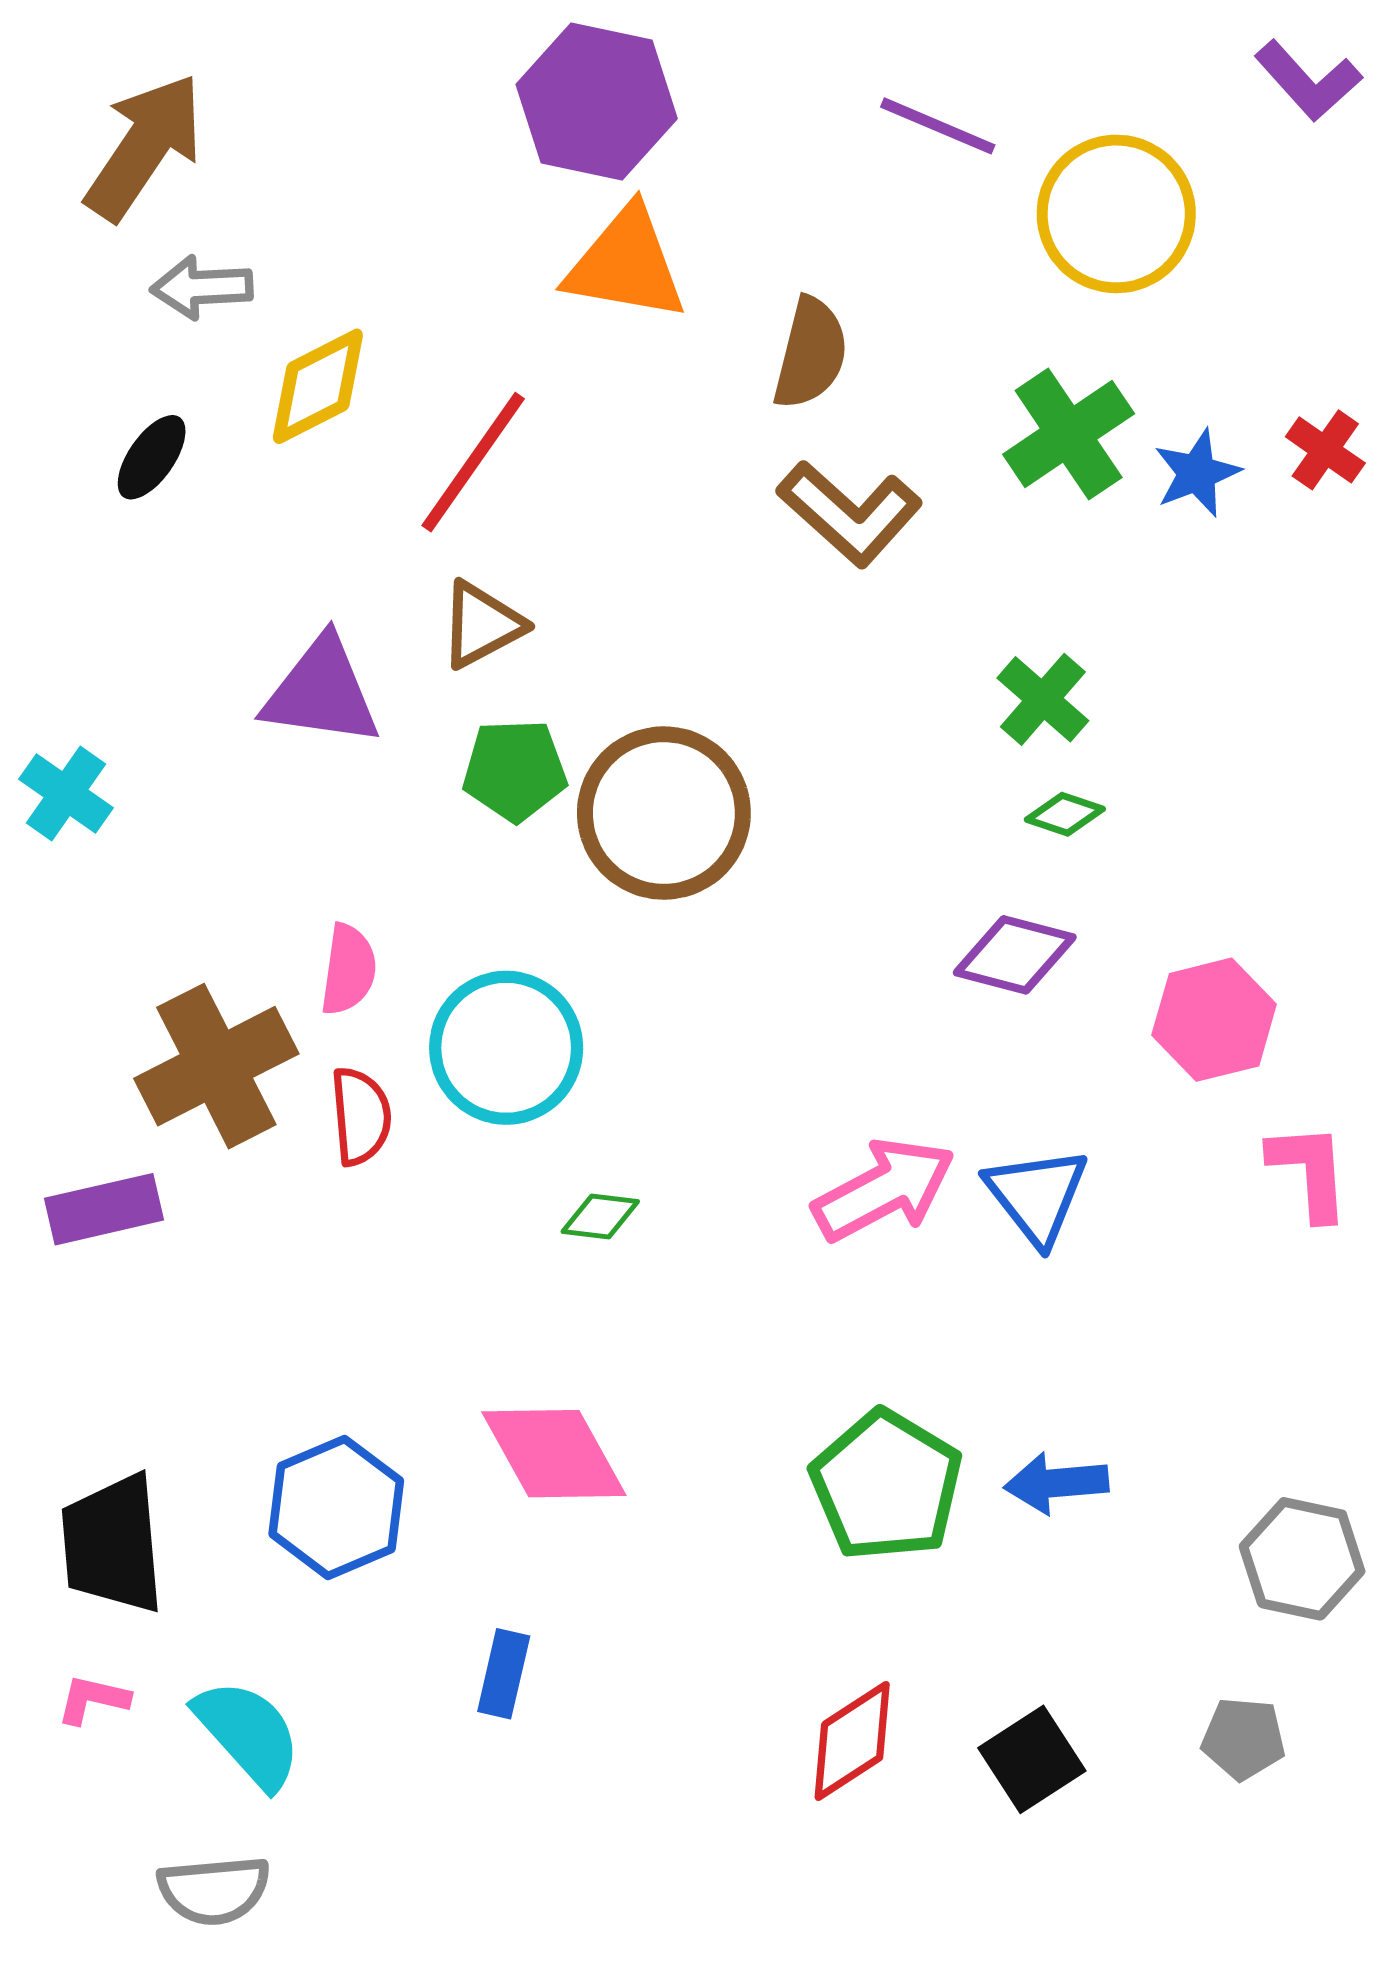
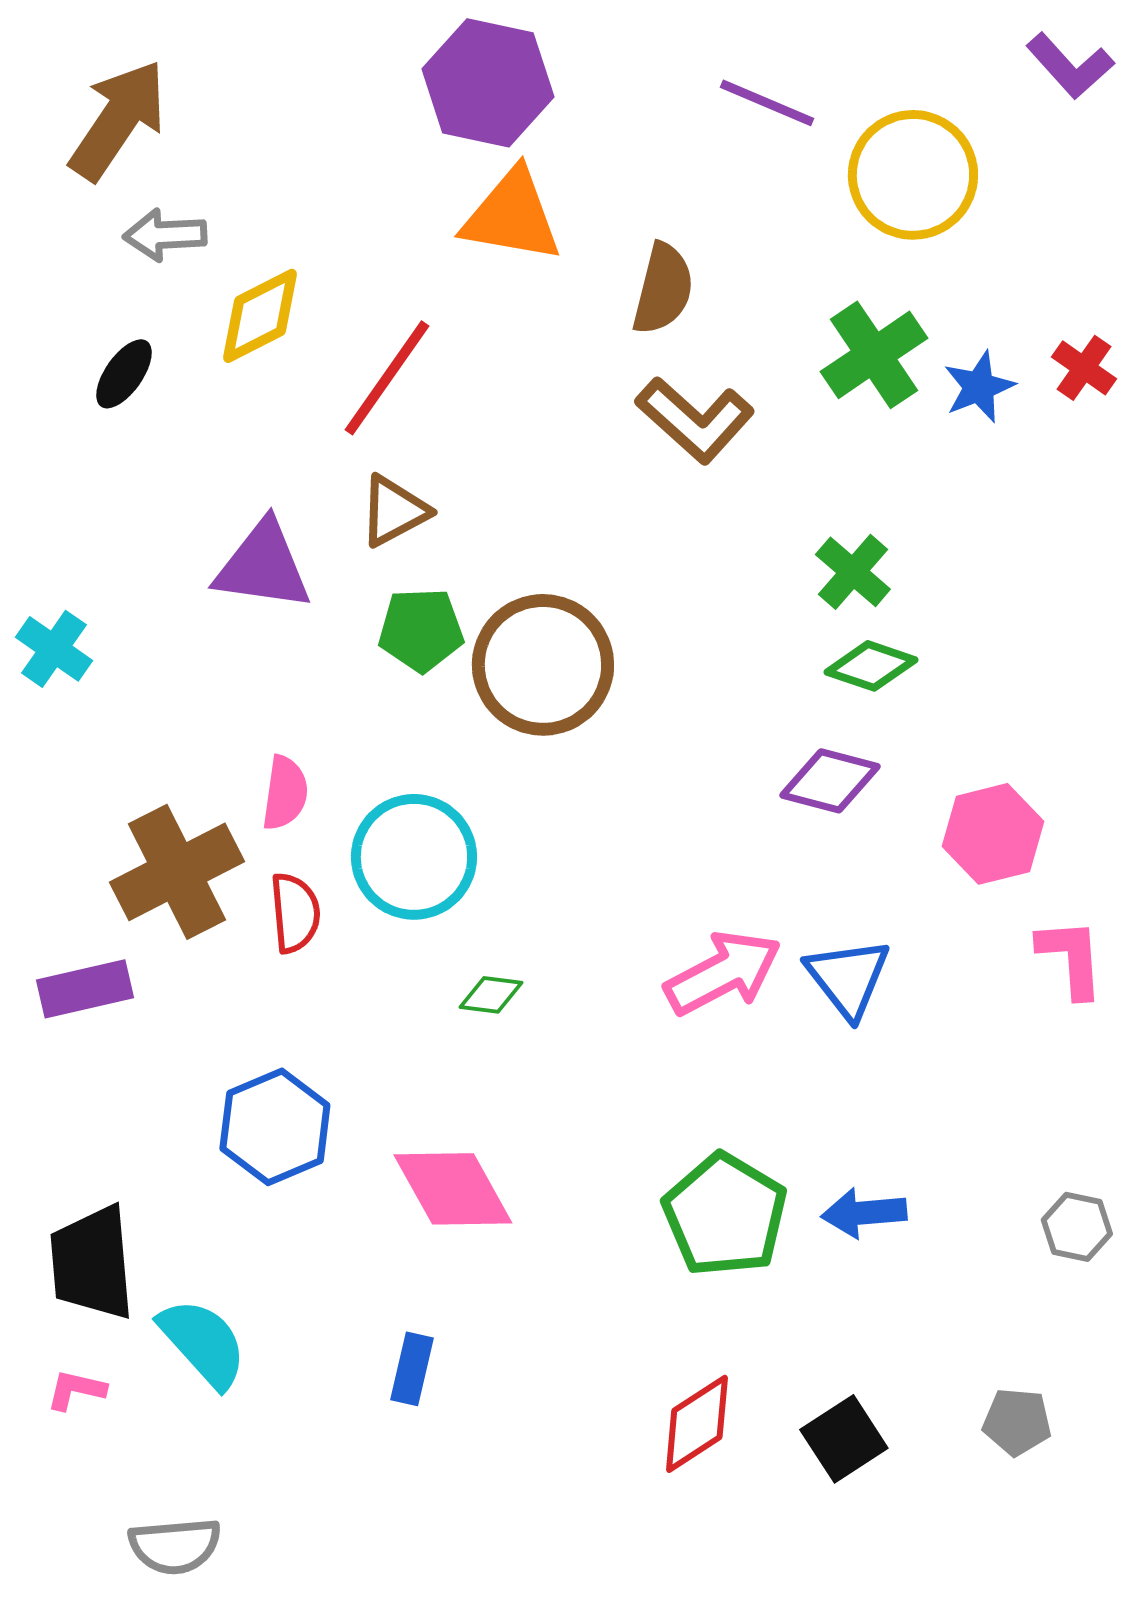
green diamond: (1065, 814) -> (871, 666), size x1.4
blue hexagon: (336, 1507) -> (275, 1127), moved
gray hexagon: (1302, 1559) -> (1077, 1227), moved, size x0.7
cyan semicircle: (248, 1734) -> (203, 1343), moved

